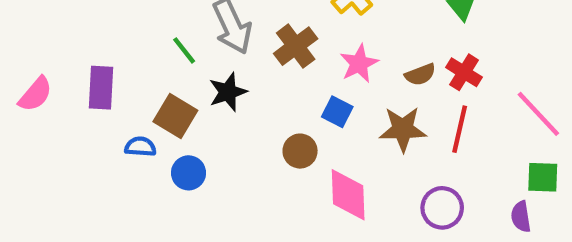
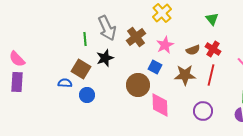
green line: (184, 50) -> (85, 39), turned 32
purple rectangle: (101, 88) -> (17, 82), moved
pink semicircle: (35, 94) -> (17, 59), turned 96
brown circle: (300, 151) -> (138, 85), size x1.5

